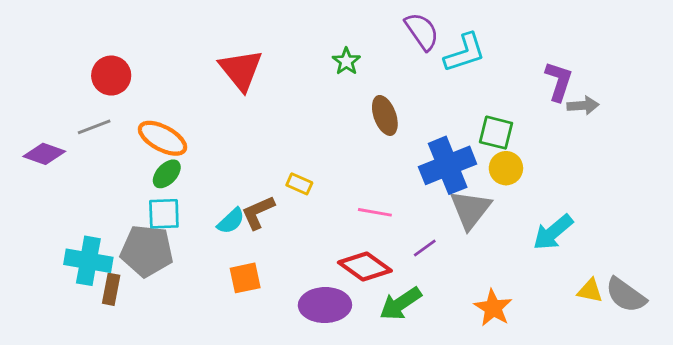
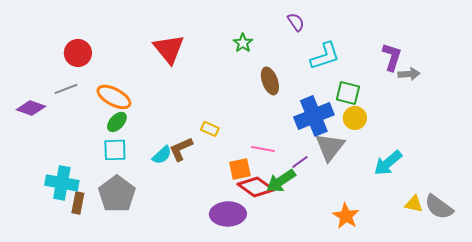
purple semicircle: (422, 31) -> (296, 22), size x0.7
cyan L-shape: (465, 53) -> (325, 56), moved
purple line: (425, 248) -> (300, 162), moved
gray pentagon: (147, 251) -> (117, 194), moved, turned 30
orange square: (245, 278) -> (240, 169), moved
green arrow: (401, 304) -> (281, 181), moved

